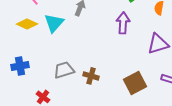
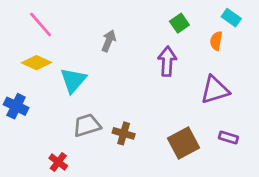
cyan triangle: (54, 23) -> (73, 80), moved
blue cross: (20, 66) -> (16, 106), moved, turned 36

